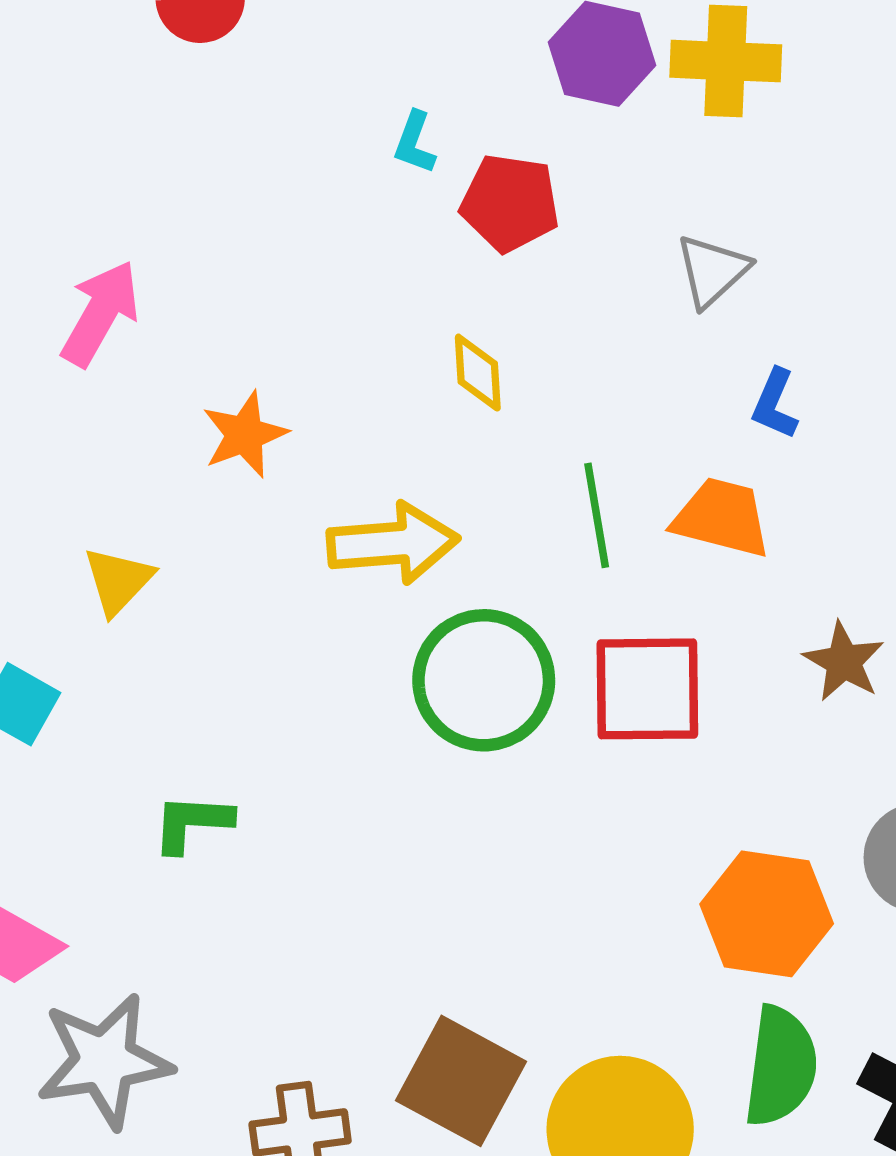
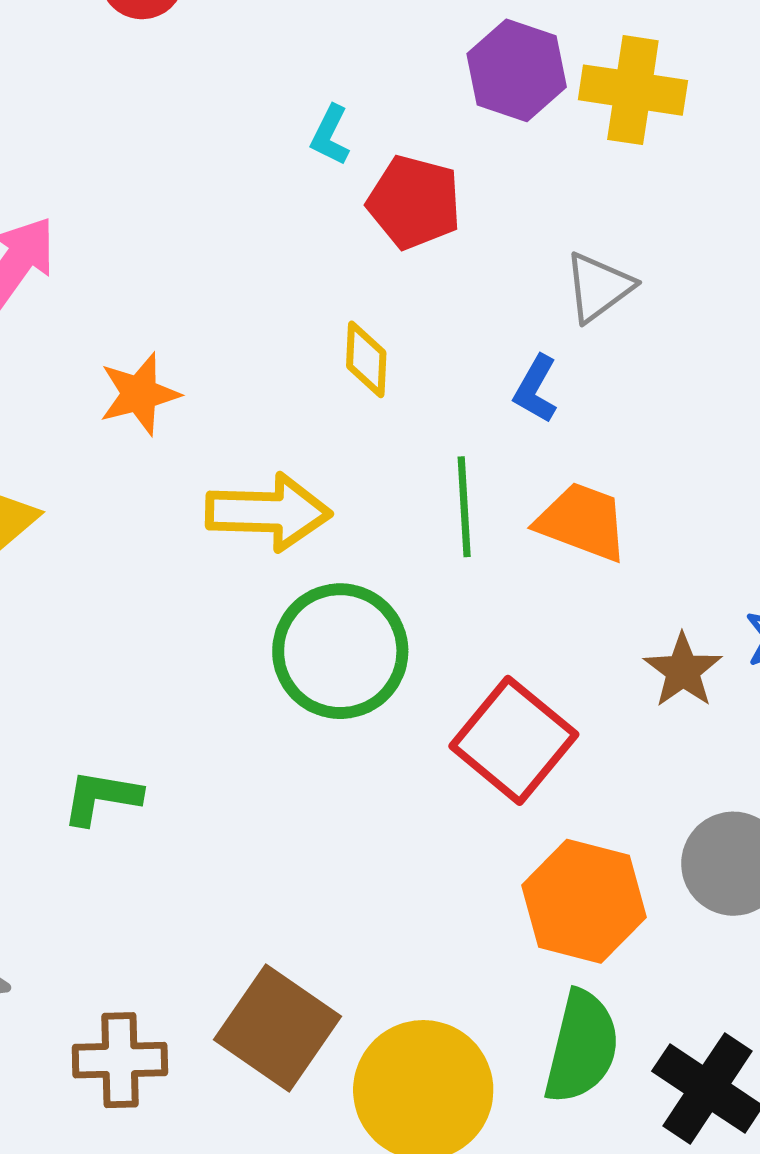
blue L-shape: (775, 404) -> (536, 389), moved
red square: (647, 689) -> (514, 740), moved, turned 34
green L-shape: (192, 823) -> (102, 797), moved

